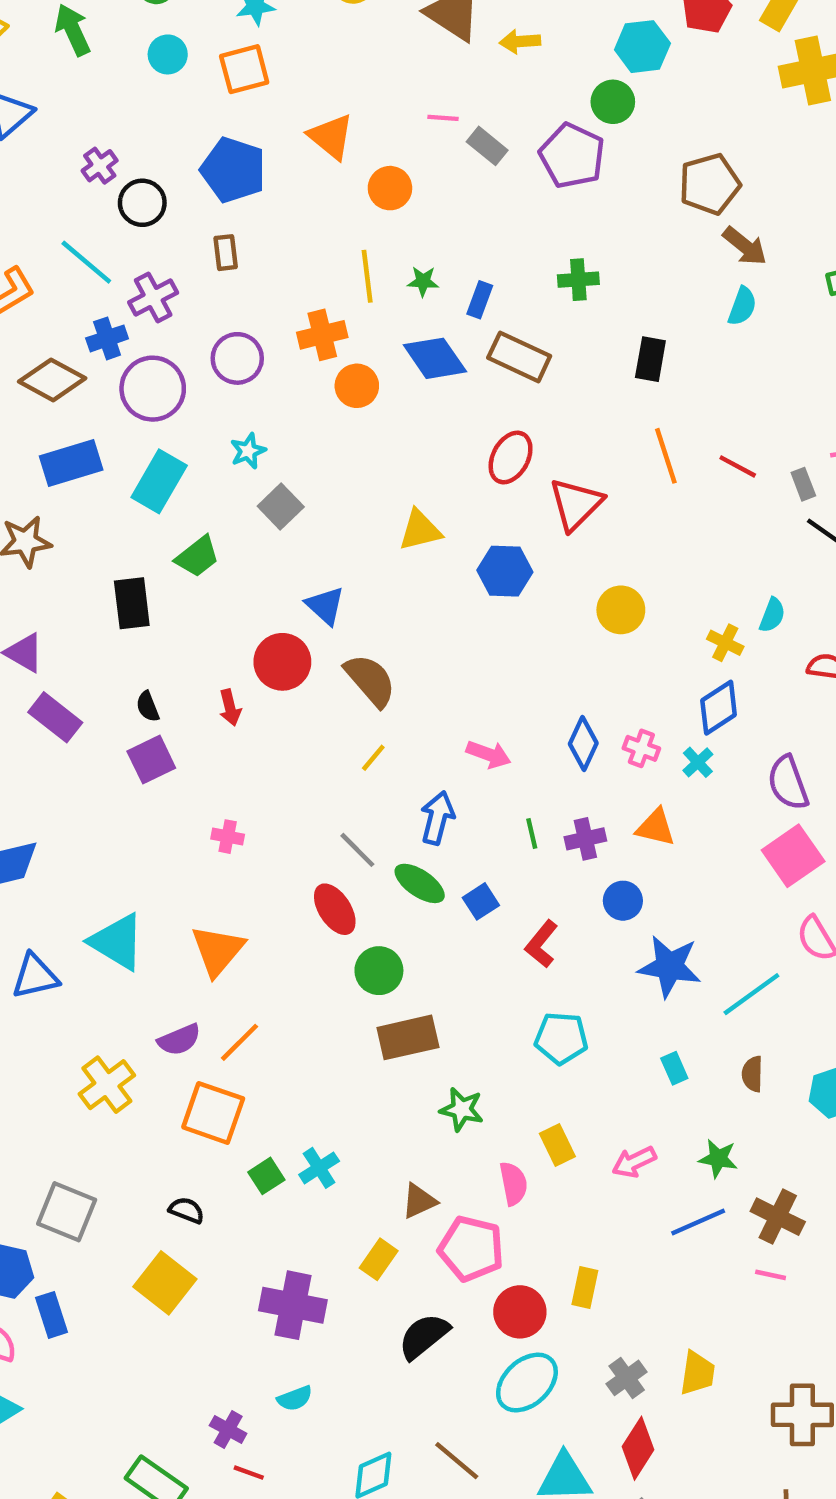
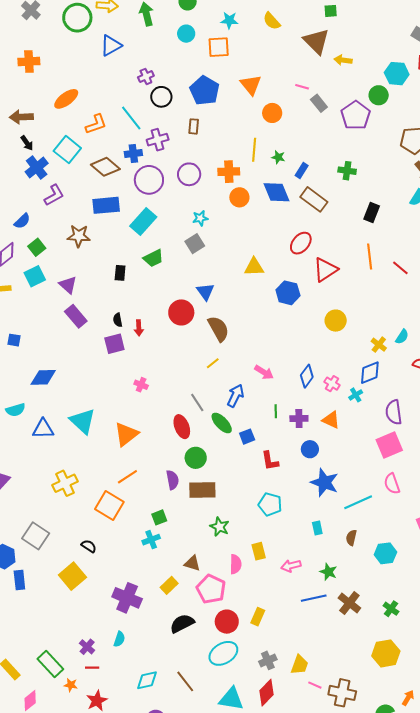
cyan star: (248, 451) -> (200, 218), moved
black rectangle: (132, 603) -> (120, 273), size x0.7
red arrow: (230, 708) -> (139, 328), moved
red L-shape: (541, 944) -> (270, 461), turned -60
purple semicircle: (179, 1040) -> (172, 480), moved, turned -90
green square: (266, 1176) -> (159, 517), moved
brown triangle: (419, 1201) -> (192, 563), turned 30
pink line: (771, 1275) -> (315, 685), moved
cyan semicircle: (295, 1398) -> (119, 639), turned -63
red line: (249, 1473) -> (92, 668), turned -32

